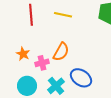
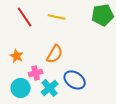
red line: (31, 15) -> (25, 17), turned -30
pink cross: (42, 63) -> (36, 73), moved

